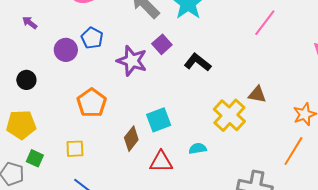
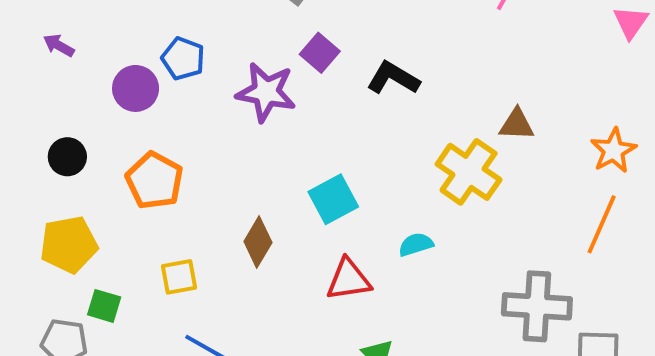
orange pentagon: (92, 103) -> (154, 181), moved
brown diamond: (131, 139) -> (258, 242), moved

